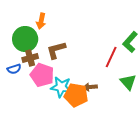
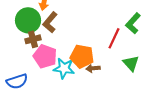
brown L-shape: (56, 50) -> (50, 22), moved, turned -35
blue semicircle: (14, 69) -> (17, 81), moved, size x1.5
orange pentagon: (76, 95) -> (82, 56), moved

